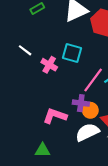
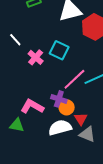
green triangle: (43, 150) -> (17, 125), moved

